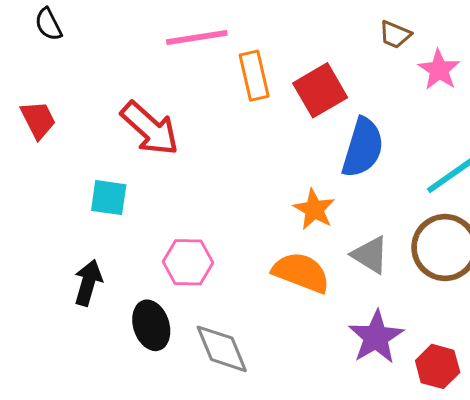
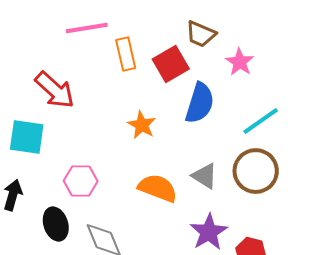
brown trapezoid: (395, 35) -> (201, 34), moved, size x1.4
pink star: (439, 70) -> (240, 62), moved
cyan square: (109, 198) -> (27, 137), size x1.4
orange star: (314, 209) -> (142, 125), moved

